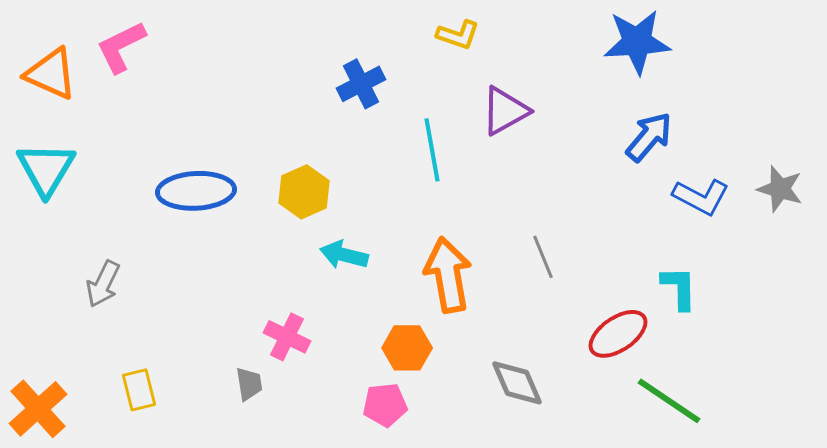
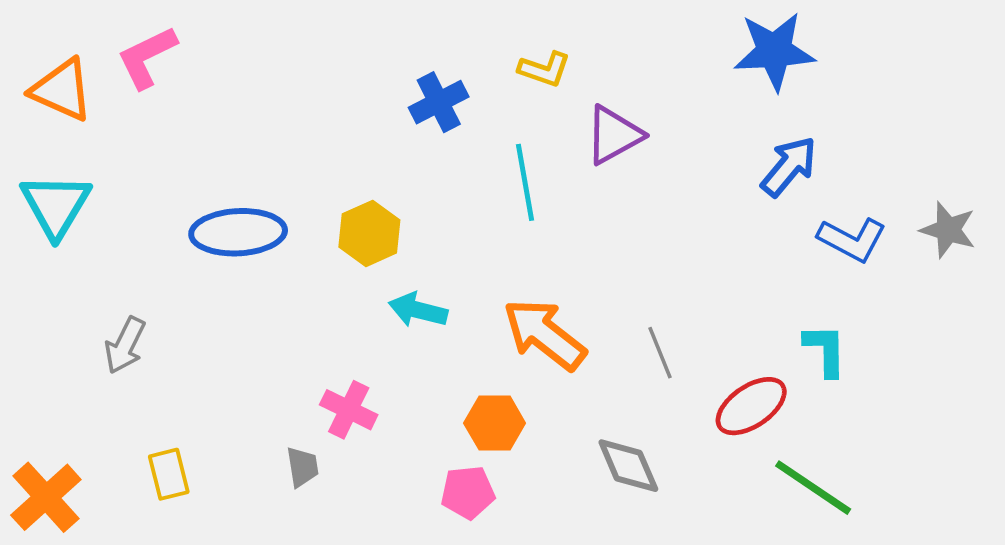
yellow L-shape: (458, 35) -> (544, 69), moved
gray line: (543, 257) -> (660, 353), moved
orange arrow: (448, 275) -> (544, 334), turned -42

